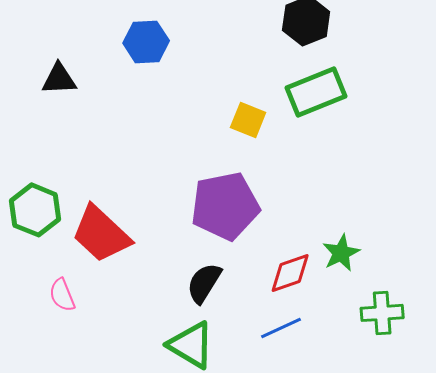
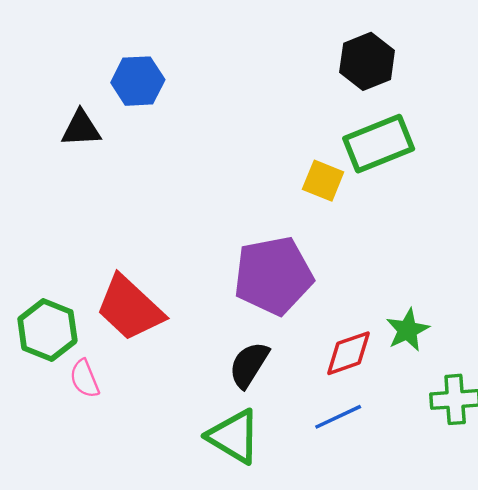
blue hexagon: (146, 42) -> (138, 81), moved
yellow square: (248, 120) -> (323, 181), moved
green hexagon: (35, 210) -> (47, 330), moved

